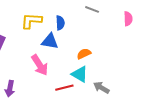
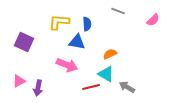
pink semicircle: (128, 19) -> (153, 20), turned 48
pink arrow: (40, 65) -> (67, 65), turned -35

